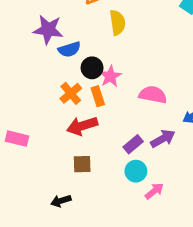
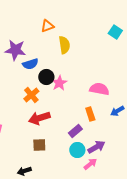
pink semicircle: (153, 95) -> (99, 89), moved
orange rectangle: (98, 96) -> (90, 114), moved
purple arrow: (163, 139) -> (96, 147), moved

